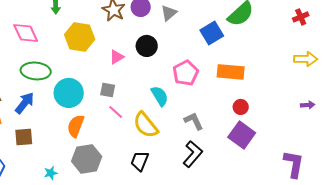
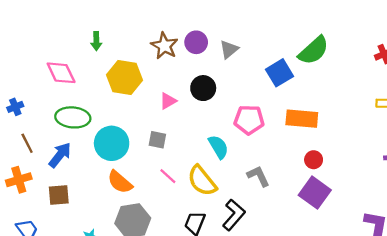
pink pentagon: (186, 73) -> (249, 120), turned 30
pink line: (116, 112) -> (168, 176), moved
orange semicircle: (76, 126) -> (120, 182), turned -70
black L-shape: (193, 154) -> (234, 215), moved

